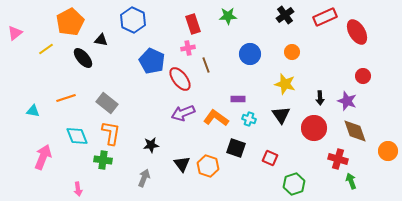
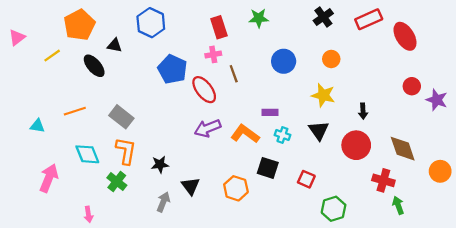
purple star: (347, 101) -> (437, 100), moved
black star: (151, 145) -> (160, 164), moved
green cross: (103, 160) -> (117, 182), turned 30
black triangle: (182, 164) -> (191, 186), moved

